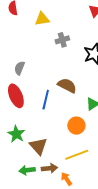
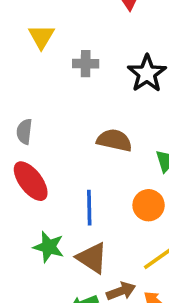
yellow triangle: (42, 19) -> (41, 37), turned -35
gray cross: (62, 40) -> (86, 64), turned 32
blue line: (46, 100) -> (89, 208), moved

